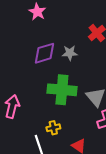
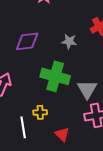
purple diamond: (44, 53) -> (27, 41), moved

